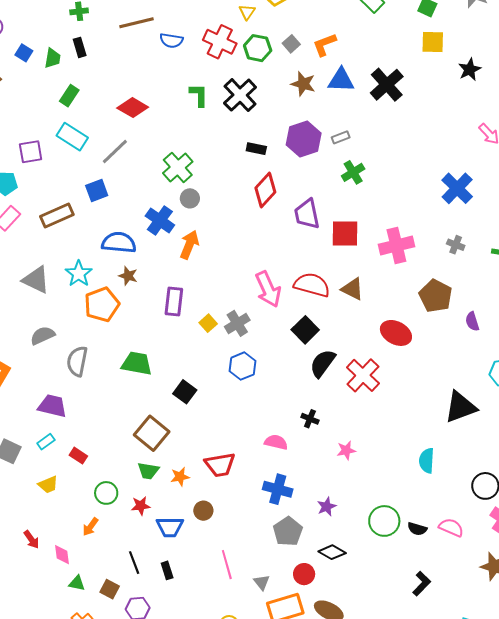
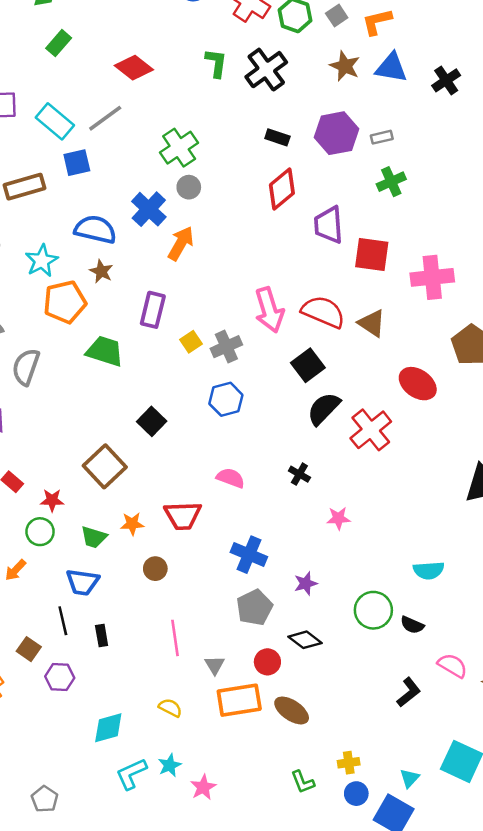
black cross: (387, 85) -> (446, 80), size x0.7
cyan rectangle: (72, 137) -> (55, 121), moved
green trapezoid: (137, 363) -> (105, 351), moved
pink semicircle: (276, 442) -> (231, 478), moved
cyan semicircle: (427, 461) -> (429, 570), moved, turned -105
green trapezoid: (148, 471) -> (94, 537), moved
red star: (141, 506) -> (52, 500), moved
blue trapezoid: (170, 527) -> (82, 582), moved
pink semicircle: (451, 527) -> (452, 666), moved

